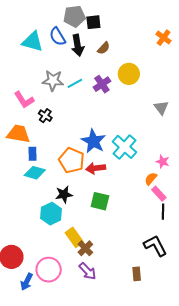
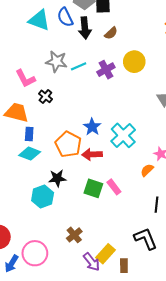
blue star: (93, 141) -> (92, 127), size x0.7
pink rectangle: (159, 194) -> (114, 187), moved
yellow rectangle: (74, 237) -> (105, 254), moved, turned 72
purple arrow: (88, 271) -> (92, 262), moved

